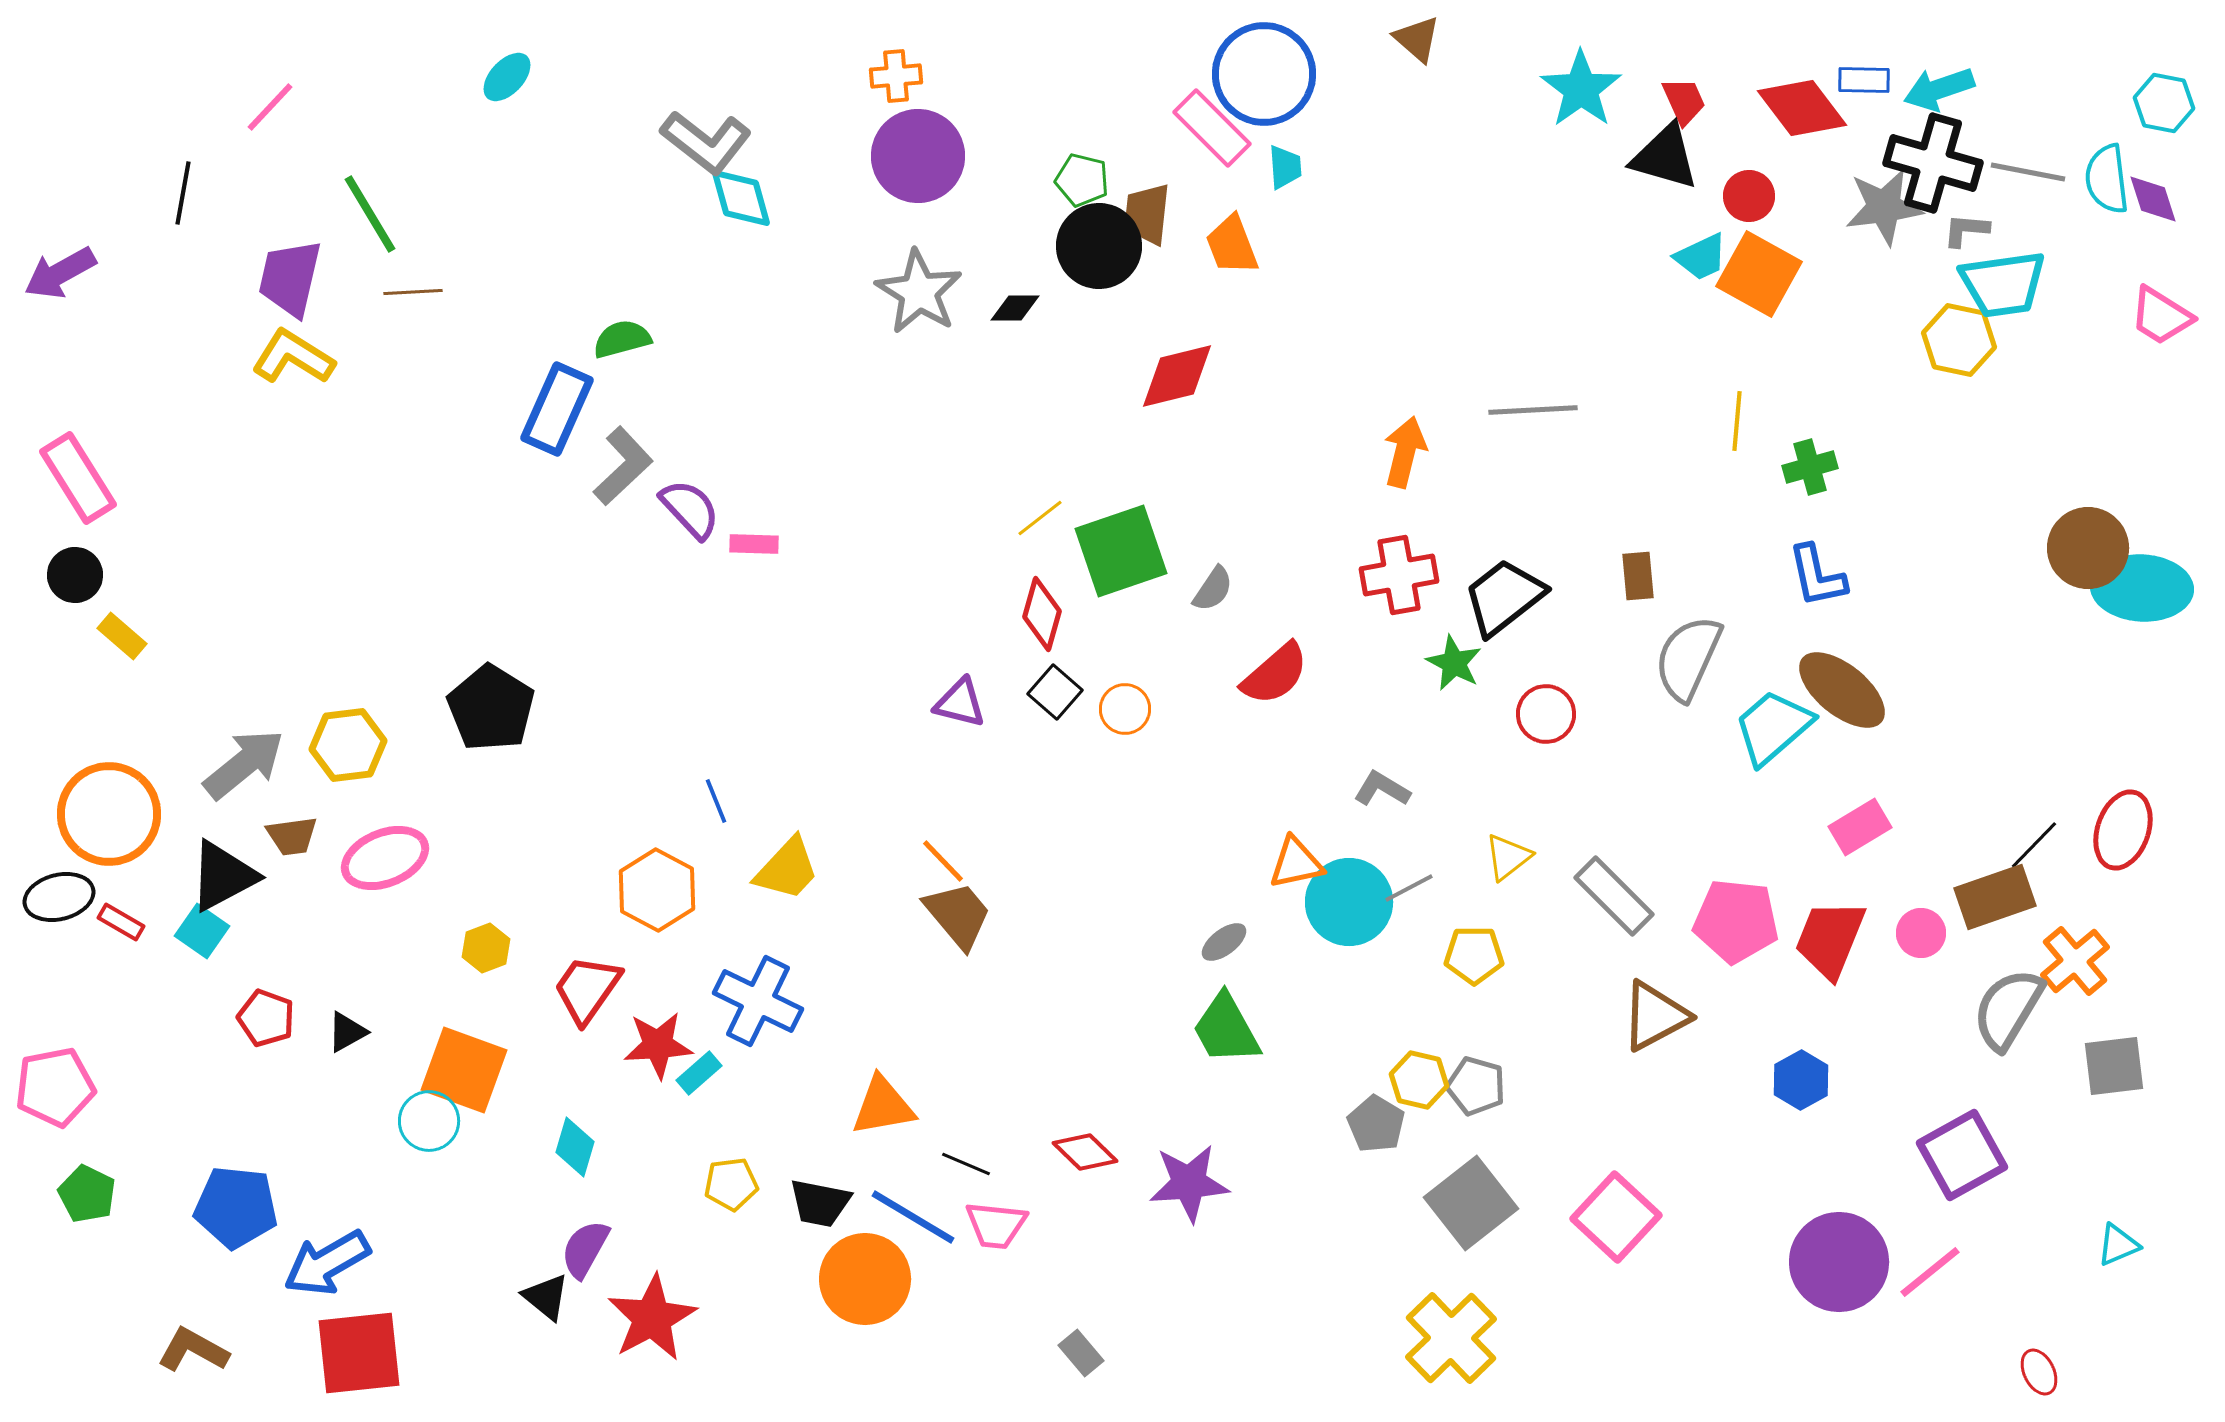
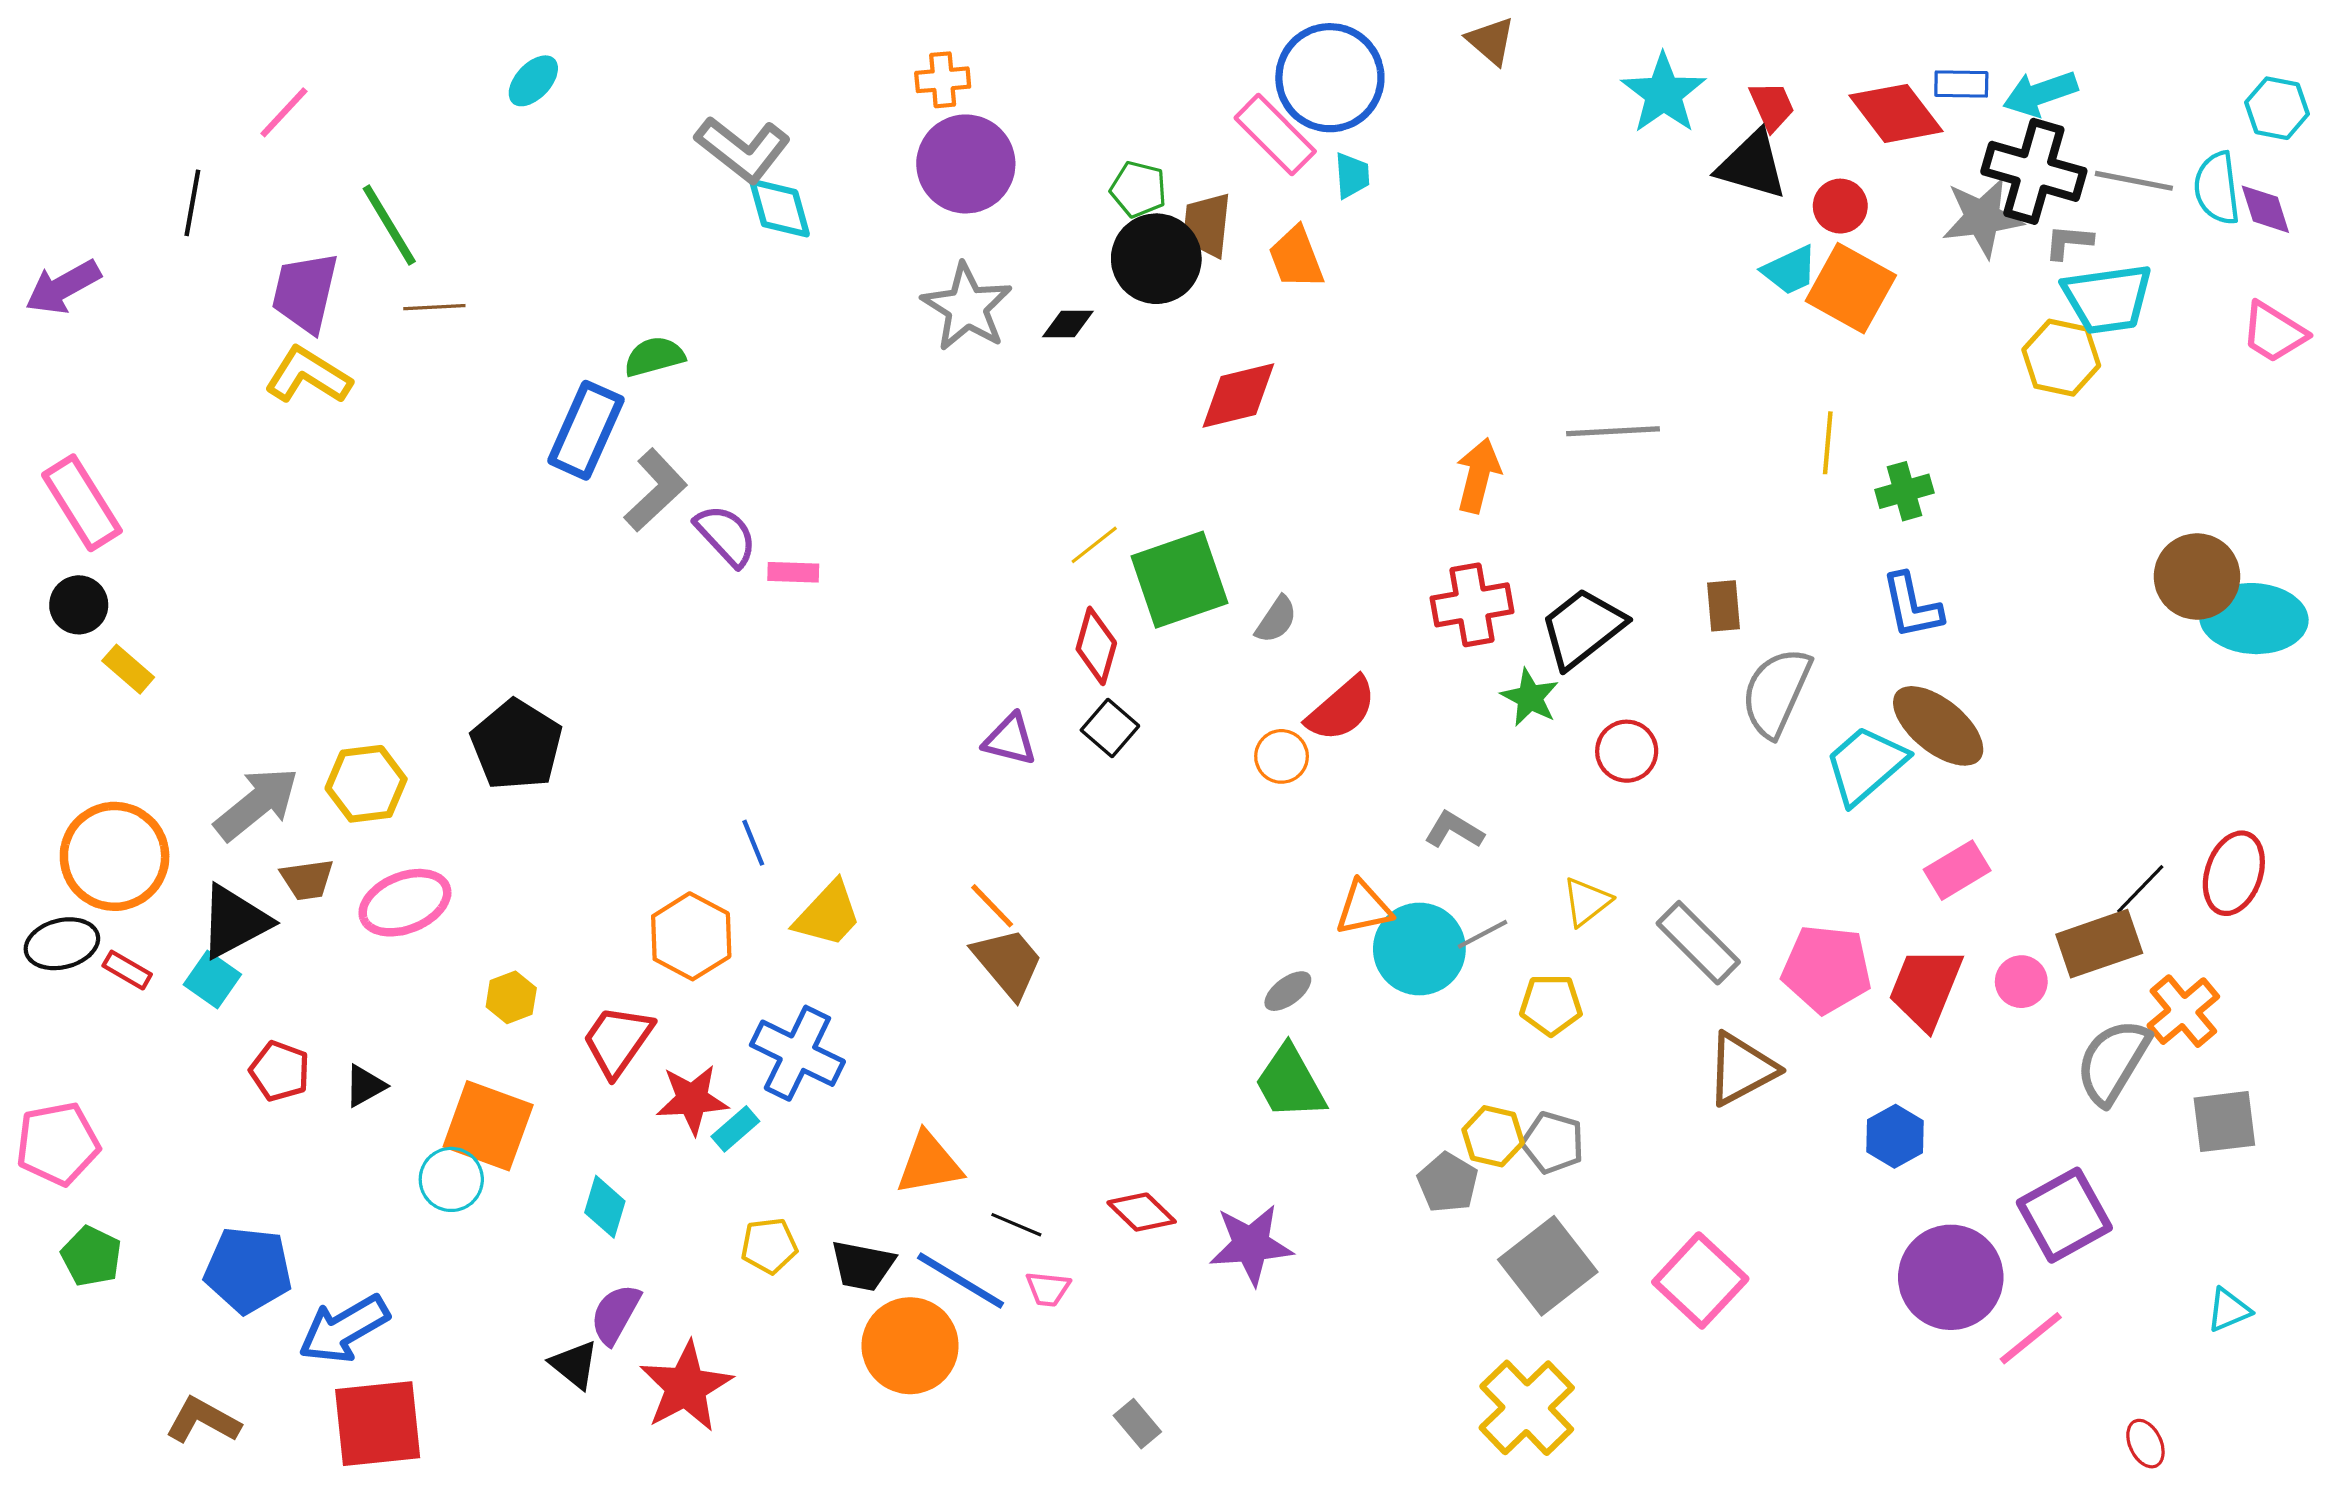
orange circle: (1125, 709) -> (1282, 756), moved
pink trapezoid: (996, 1225) -> (1048, 1289), size x0.7
purple circle: (1839, 1262) -> (1951, 1277), moved

